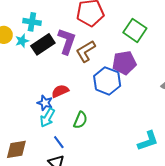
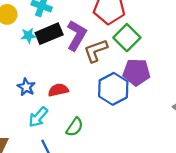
green square: (135, 30) -> (127, 38), moved
cyan star: (22, 41) -> (28, 36), moved
blue star: (45, 103) -> (26, 87), moved

